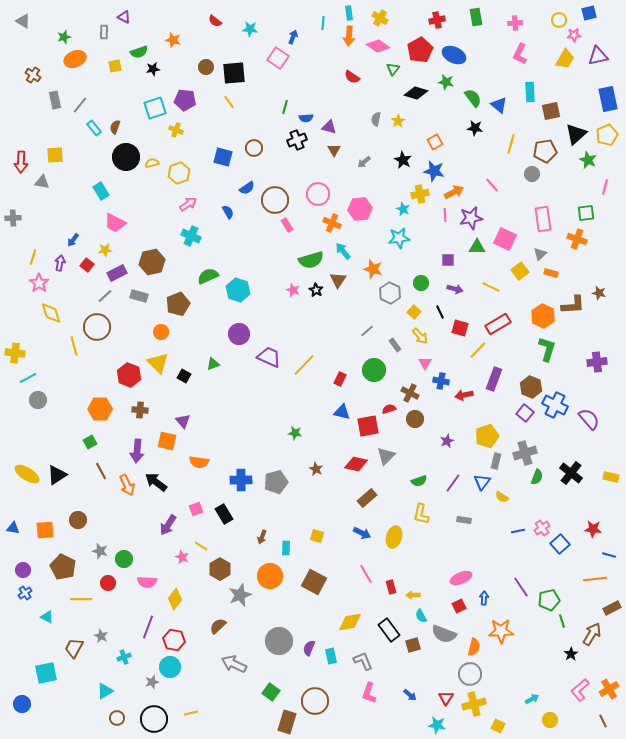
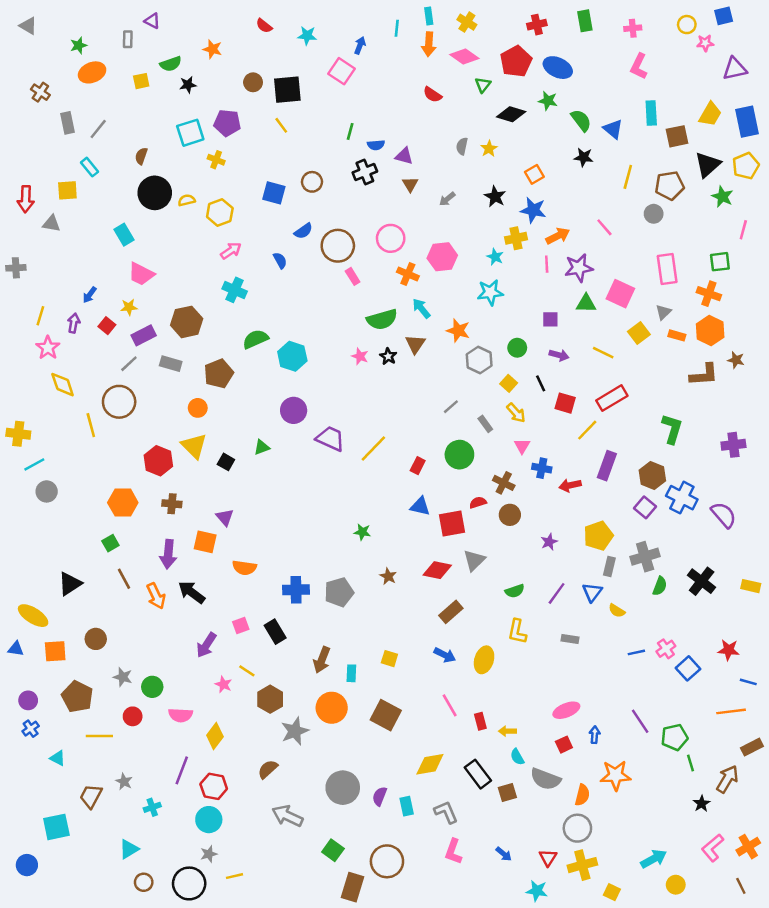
yellow trapezoid: (565, 59) -> (710, 114), moved
cyan rectangle: (94, 128) -> (90, 167), moved
orange hexagon: (543, 316) -> (710, 331), moved
yellow ellipse: (27, 474) -> (33, 616), moved
brown arrow: (262, 537) -> (322, 660), size x1.5
gray star: (152, 682) -> (209, 854), moved
cyan arrow: (532, 699) -> (654, 859), size x1.5

